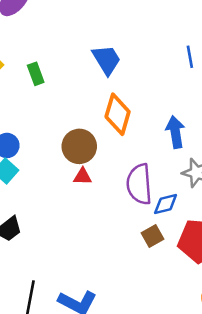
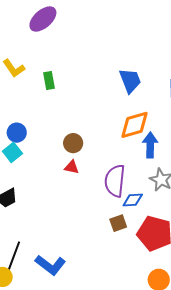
blue trapezoid: (106, 60) -> (130, 81), moved
orange diamond: (118, 114) -> (134, 125), moved, turned 48
brown circle: (79, 146) -> (73, 143), size x0.7

